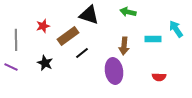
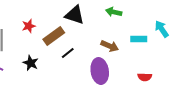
brown arrow: (124, 46) -> (110, 46), turned -72

